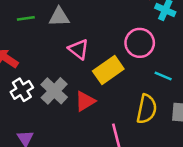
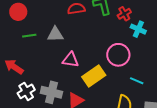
pink triangle: (79, 49) -> (71, 60), turned -30
gray cross: (54, 91) -> (51, 92), turned -30

